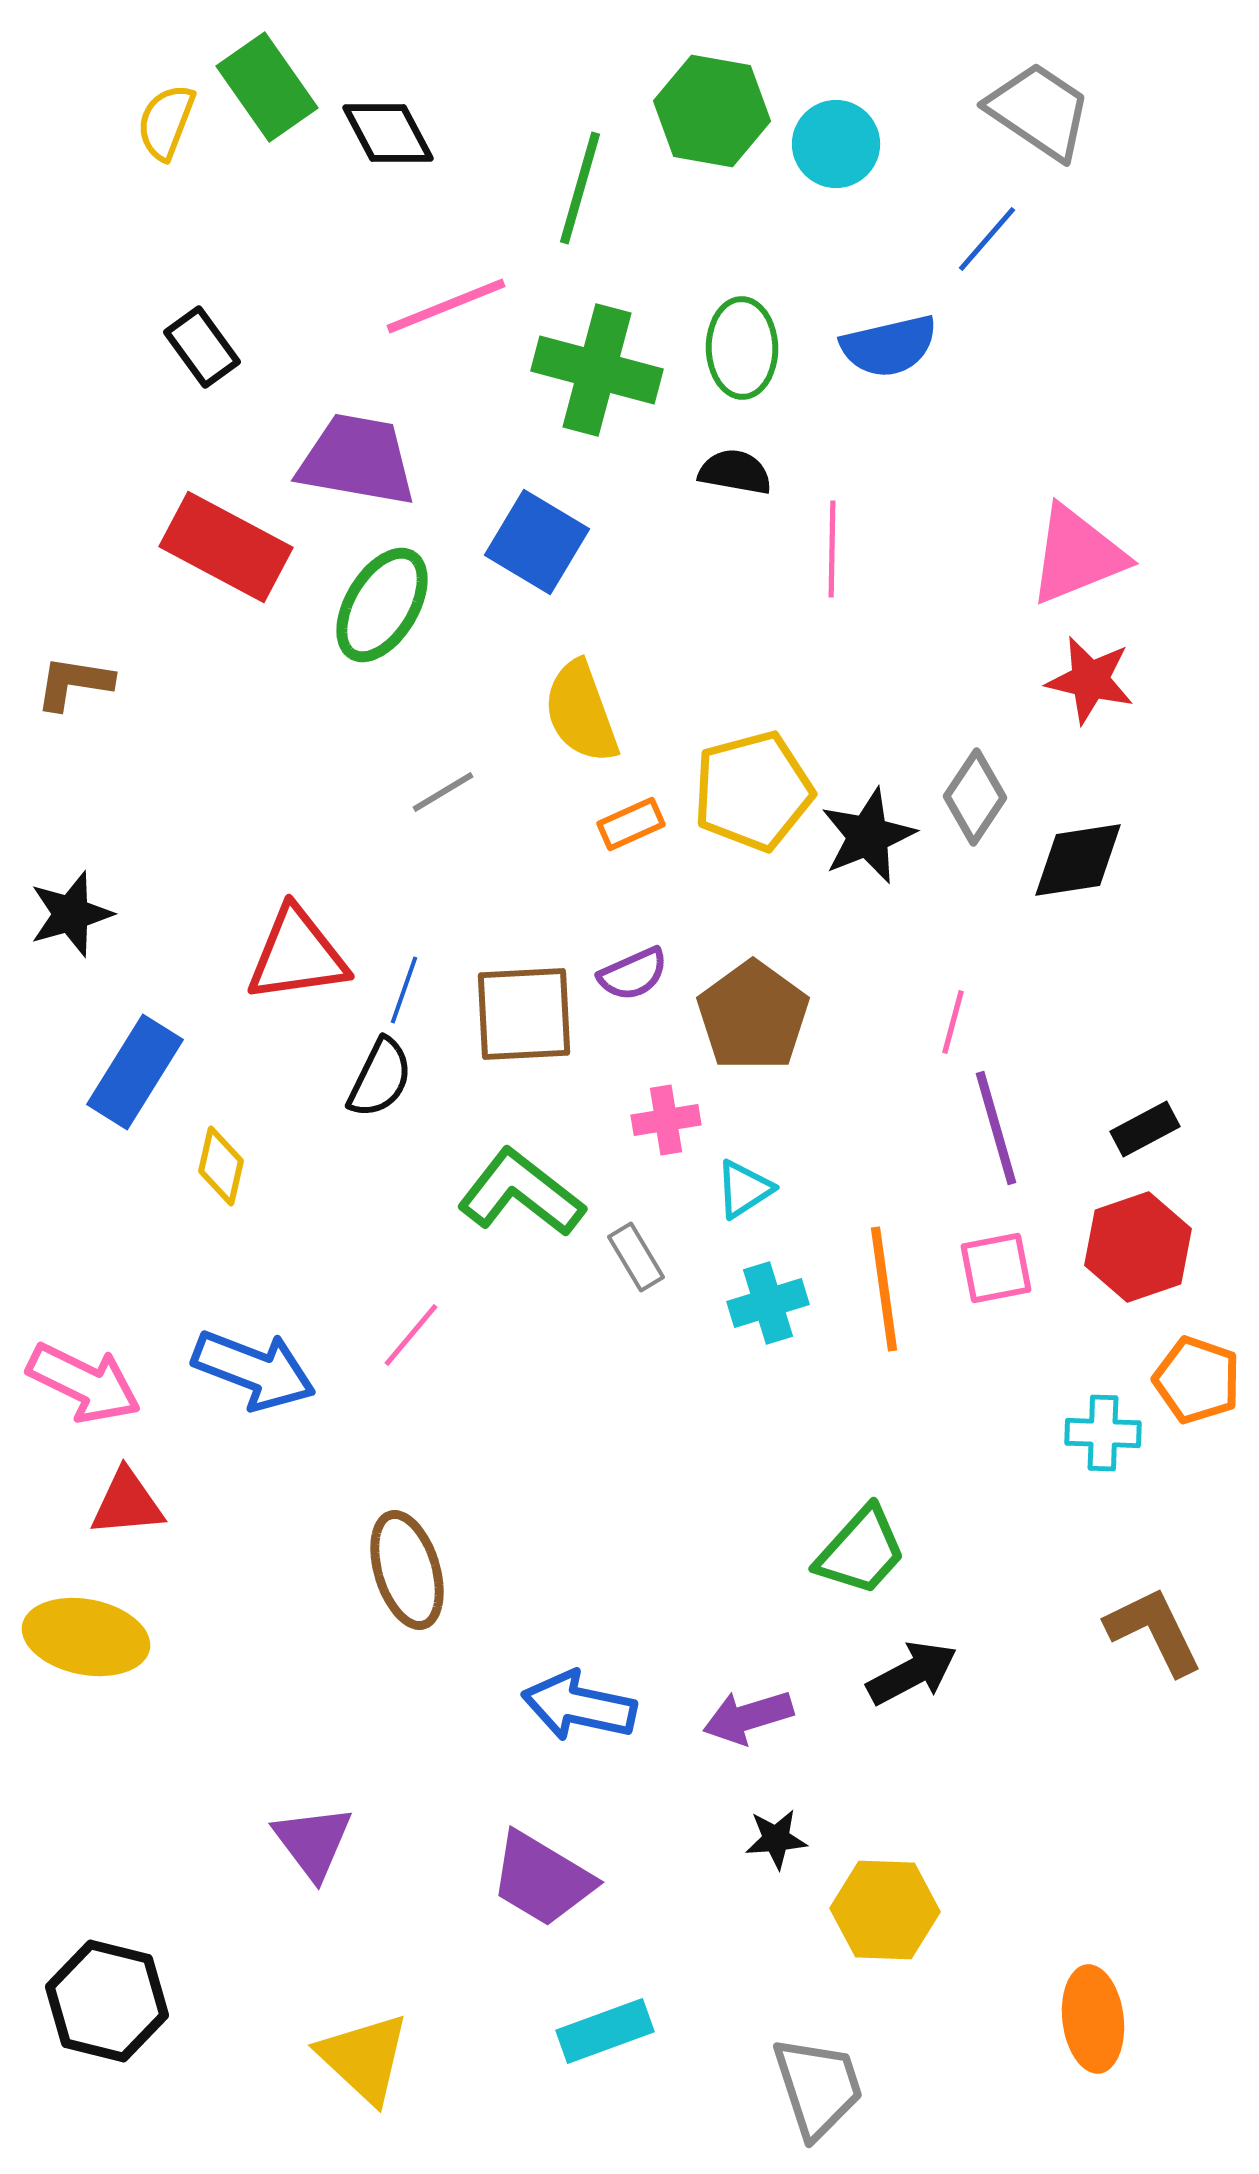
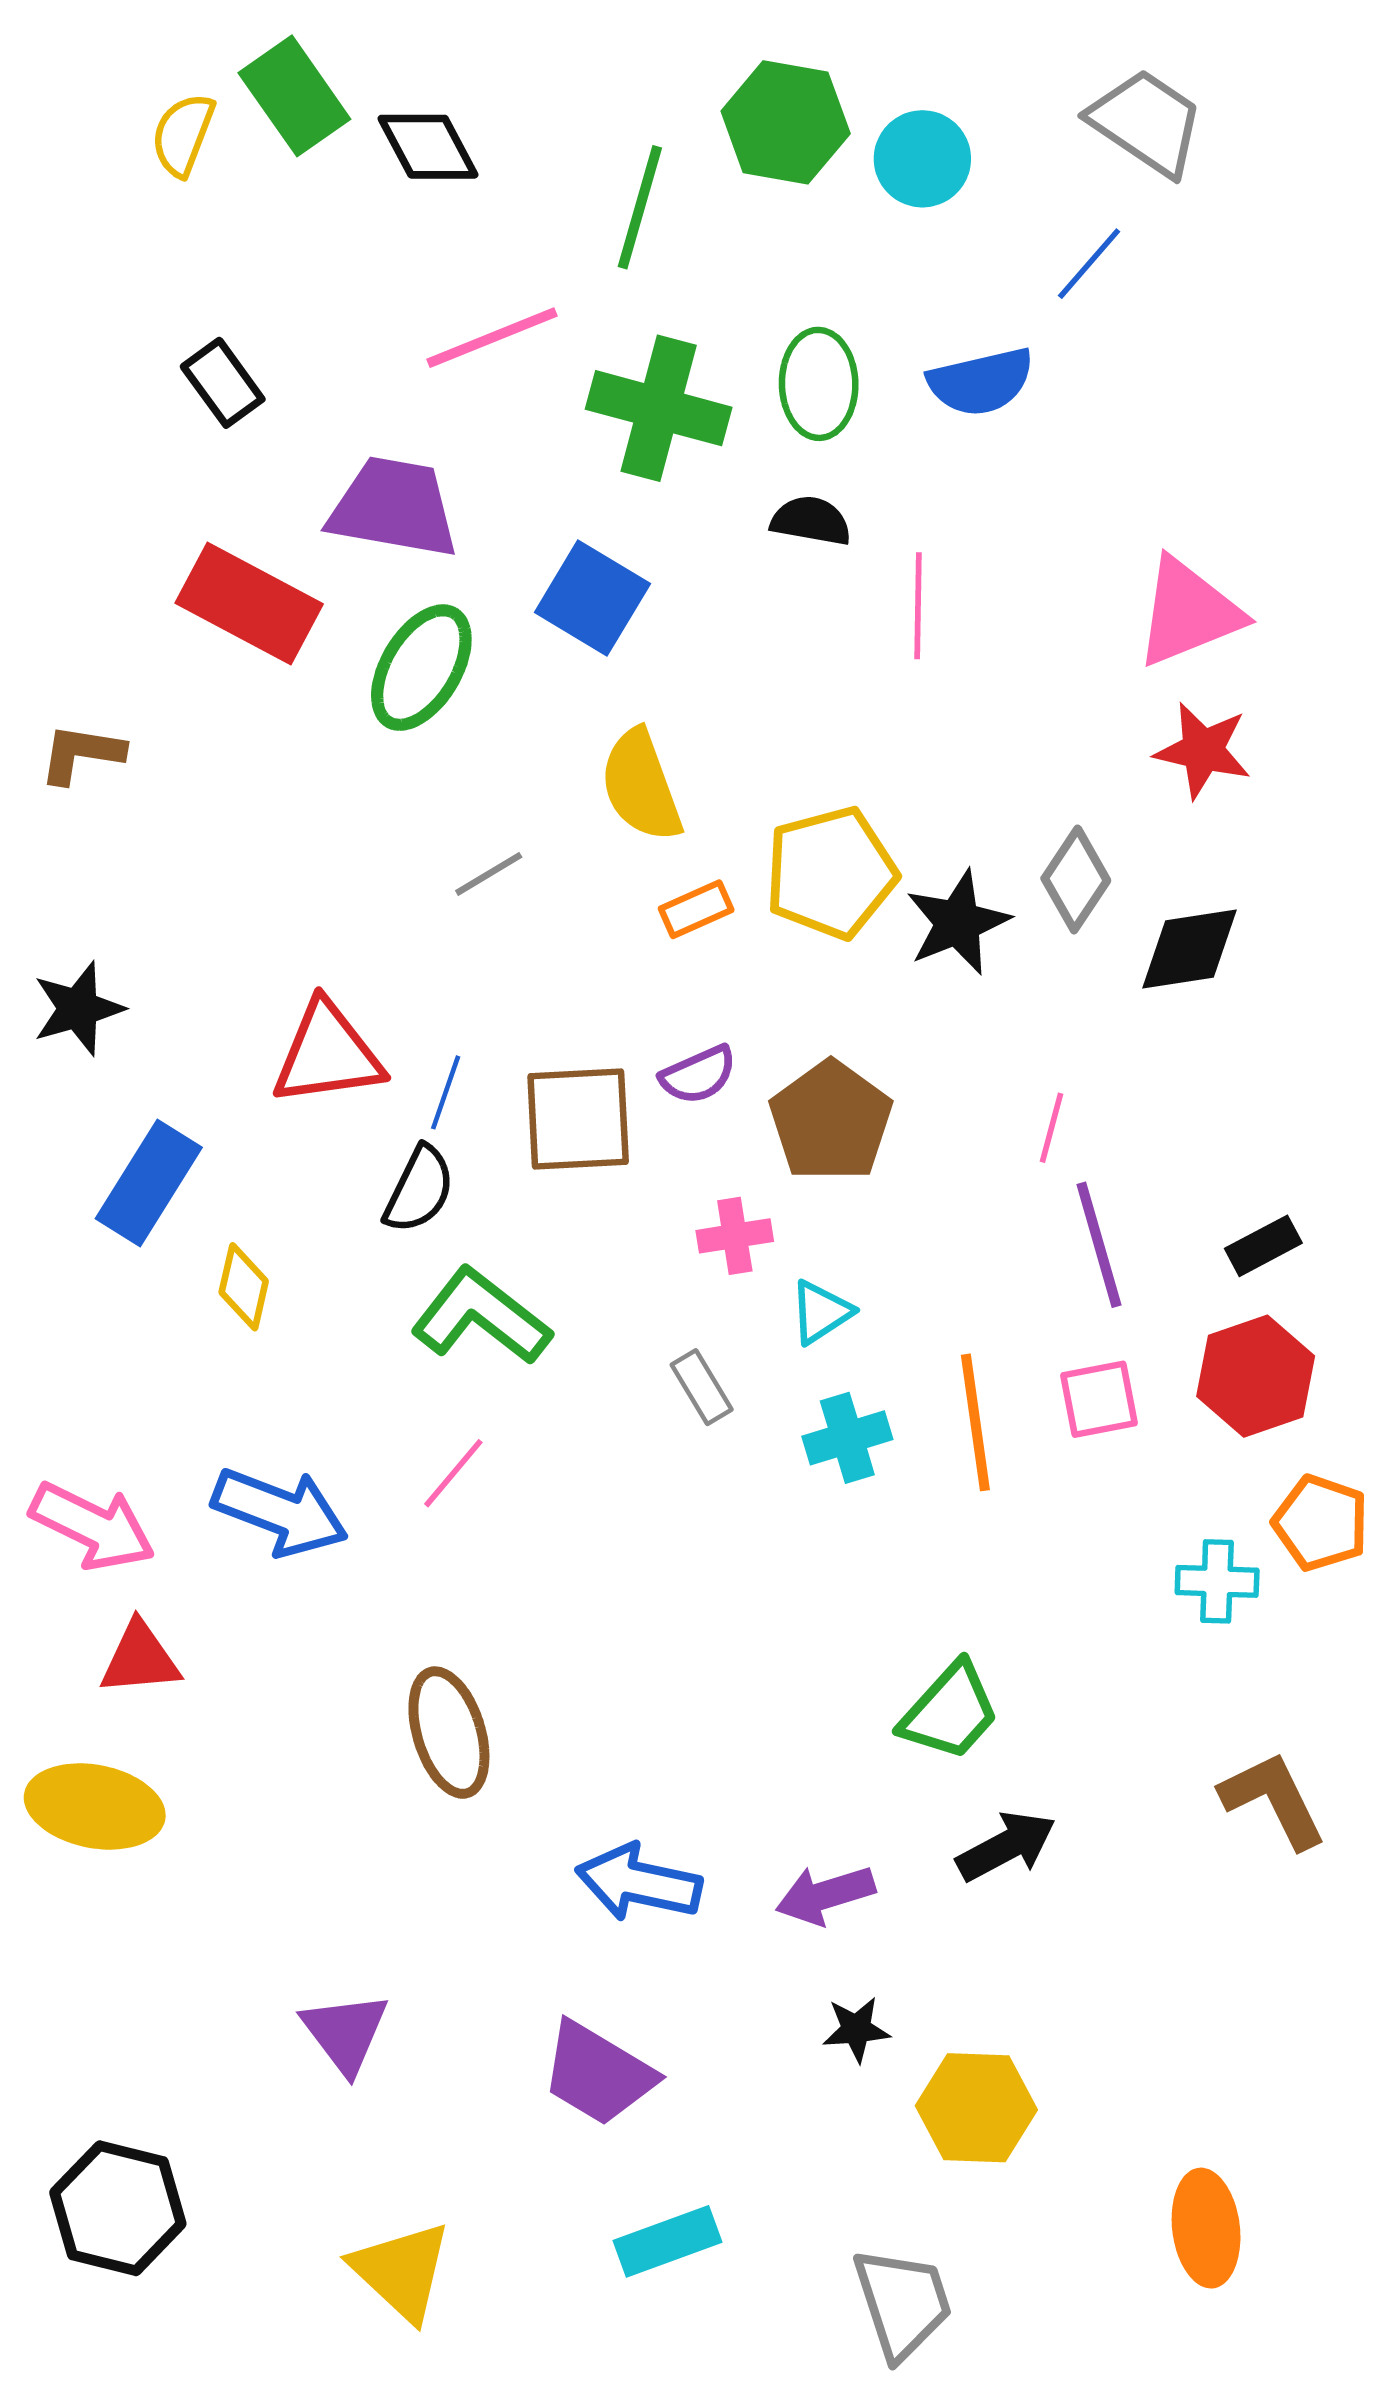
green L-shape: (521, 1193) -> (481, 1316), moved

